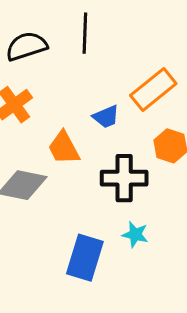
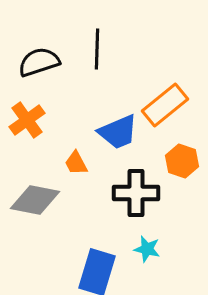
blue trapezoid: (106, 117) -> (118, 132), size x1.5
orange trapezoid: (64, 148) -> (76, 163), size x0.7

